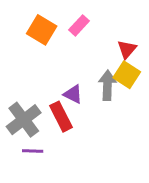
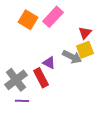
pink rectangle: (79, 25) -> (53, 17), size x1.5
yellow square: (127, 75) -> (85, 50), turned 36
gray arrow: (107, 85) -> (72, 57), turned 114

